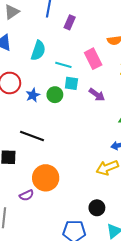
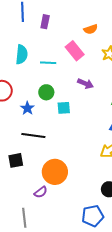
cyan square: (71, 83) -> (64, 108), moved
blue star: (33, 95) -> (27, 108), moved

